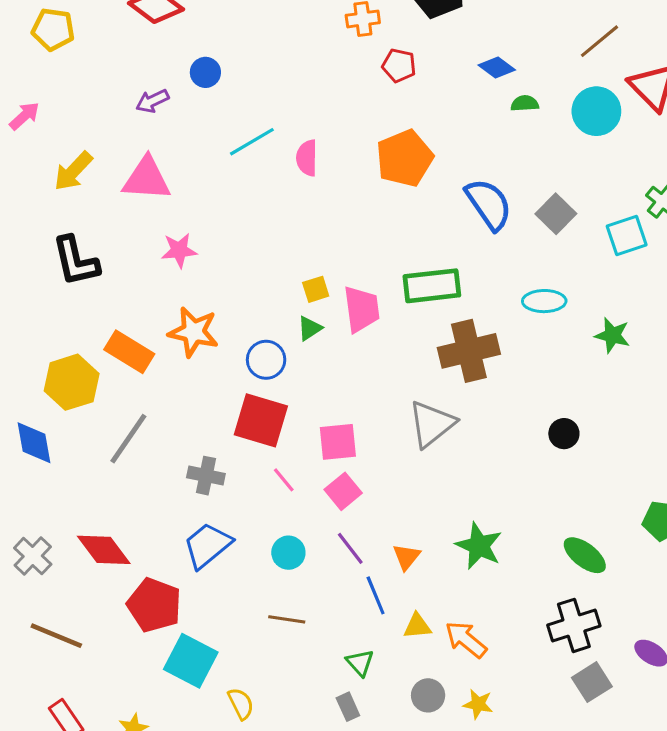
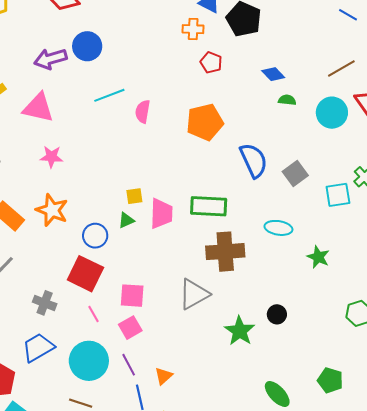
blue circle: (205, 72) -> (87, 46), size x1.5
purple arrow: (152, 101) -> (50, 59), size x1.5
green star: (479, 546) -> (240, 331), moved
cyan circle: (288, 553) -> (89, 361), size x1.8

